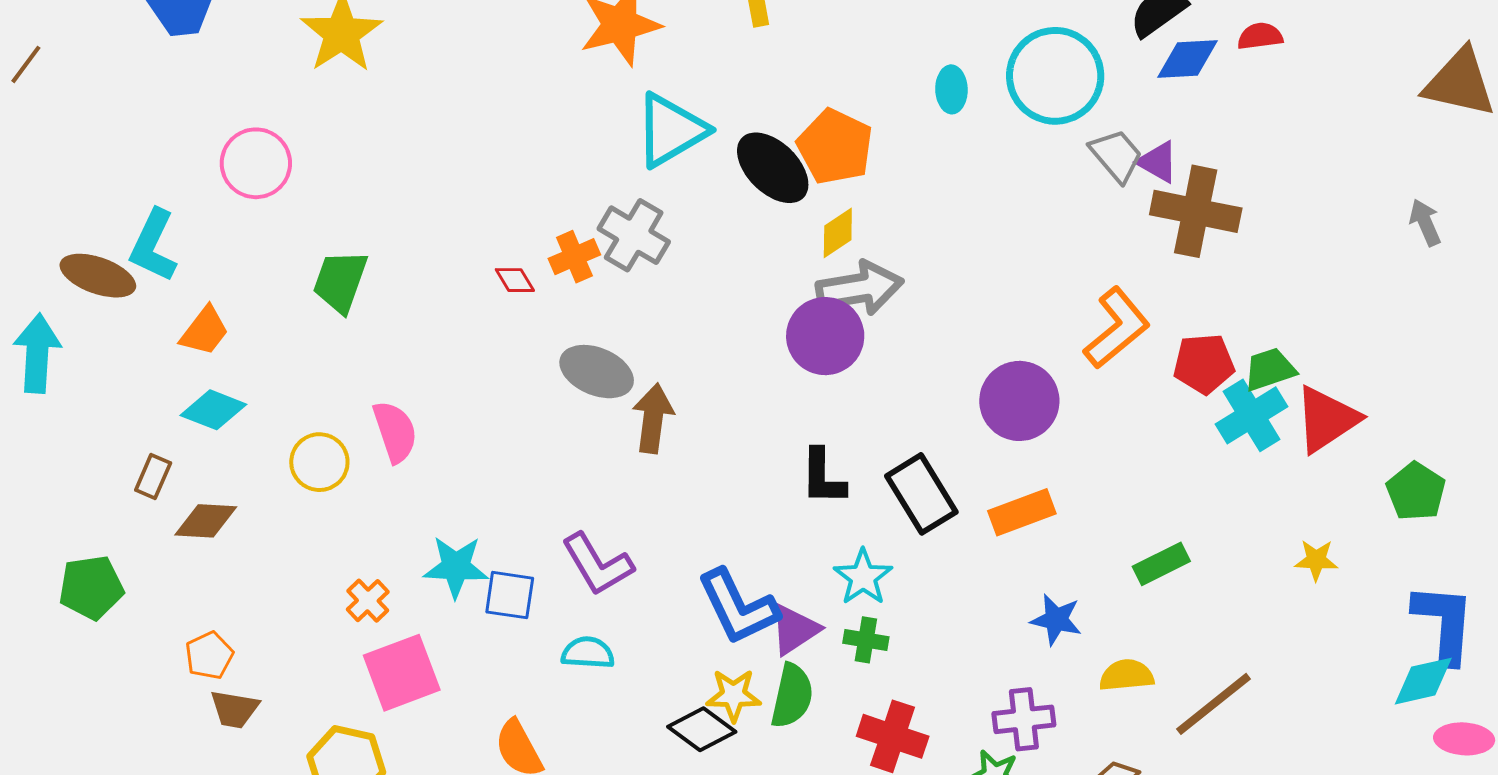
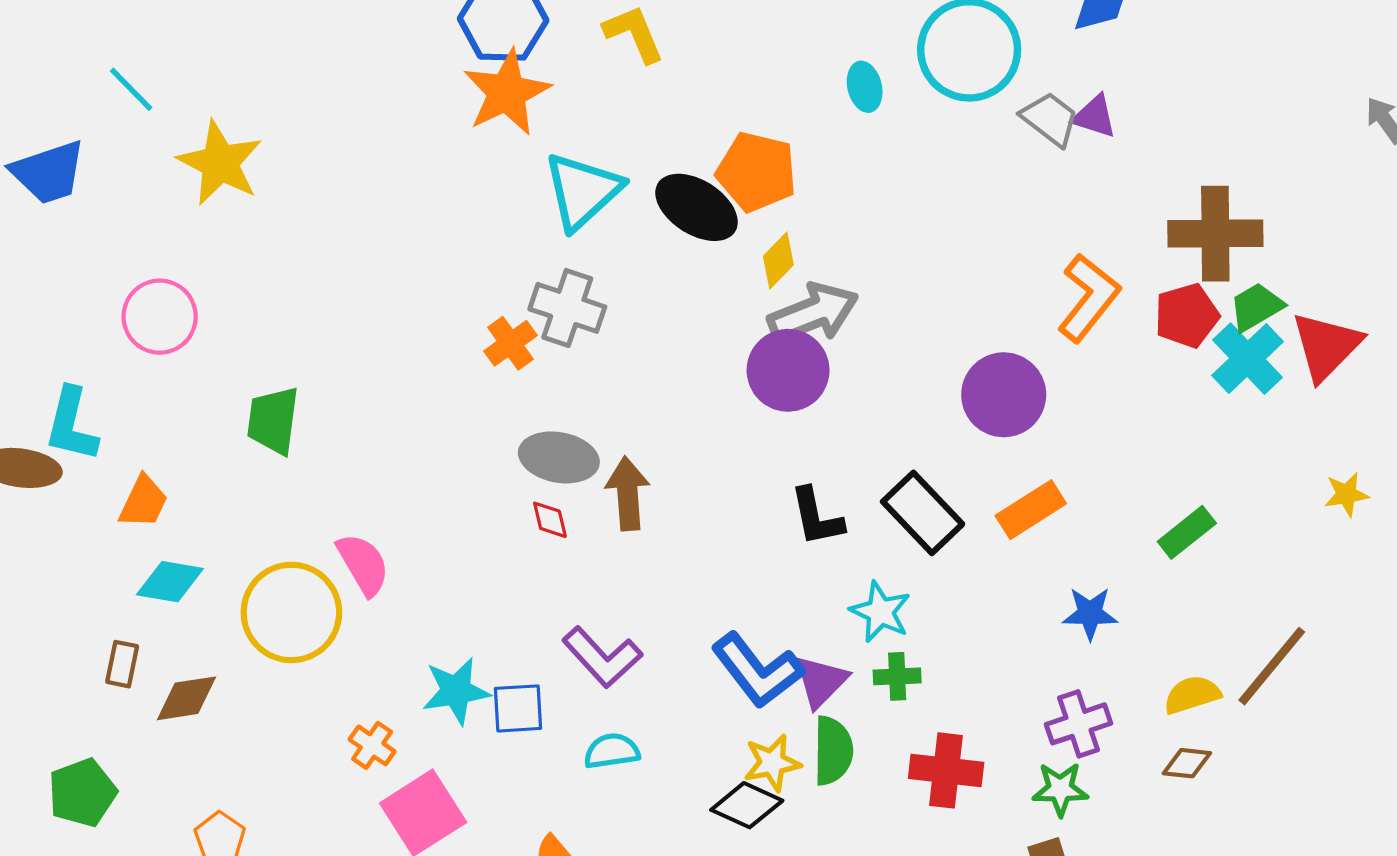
brown cross: (1196, 211) -> (1215, 234), moved
red diamond: (515, 280) -> (550, 520), moved, turned 30
yellow circle: (319, 462) -> (291, 612), size x1.6
yellow semicircle: (1126, 675) -> (1192, 695), moved

